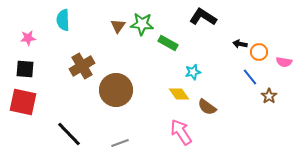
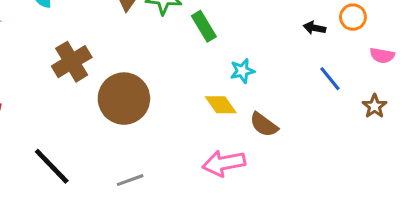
green rectangle: (168, 43) -> (204, 26), turned 30
orange circle: (259, 52) -> (353, 17), moved
brown star: (269, 96) -> (375, 106), moved
pink arrow: (181, 132) -> (224, 163), turned -68

